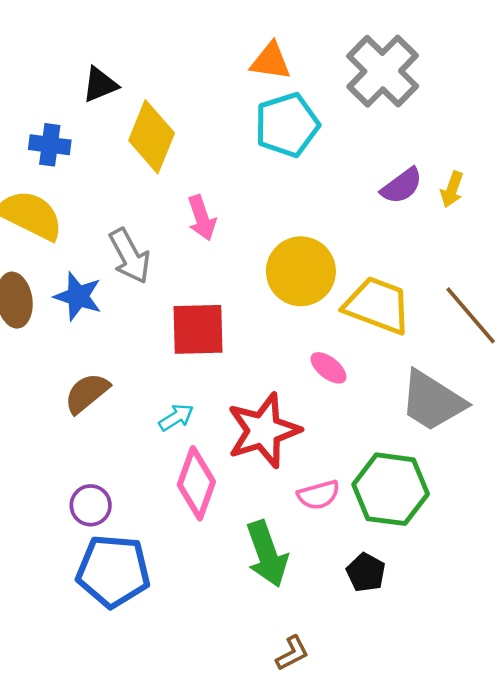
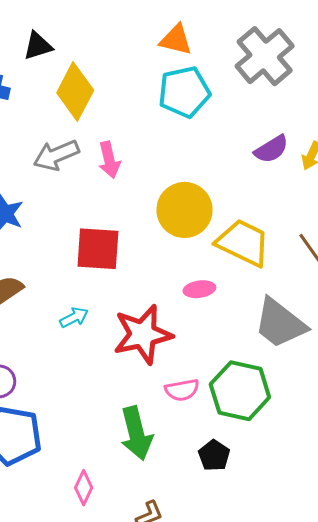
gray arrow: (130, 256) -> (56, 155), moved, turned 90
pink ellipse: (329, 368) -> (199, 289), turned -52
pink diamond: (196, 483) -> (84, 488), moved, size x0.6

